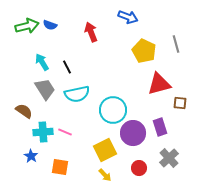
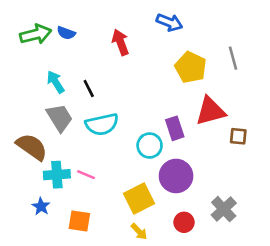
cyan circle: (113, 110) -> (150, 146), size x0.7
brown semicircle: (24, 111) -> (32, 147), size x1.4
purple rectangle: (160, 127) -> (175, 128), moved

